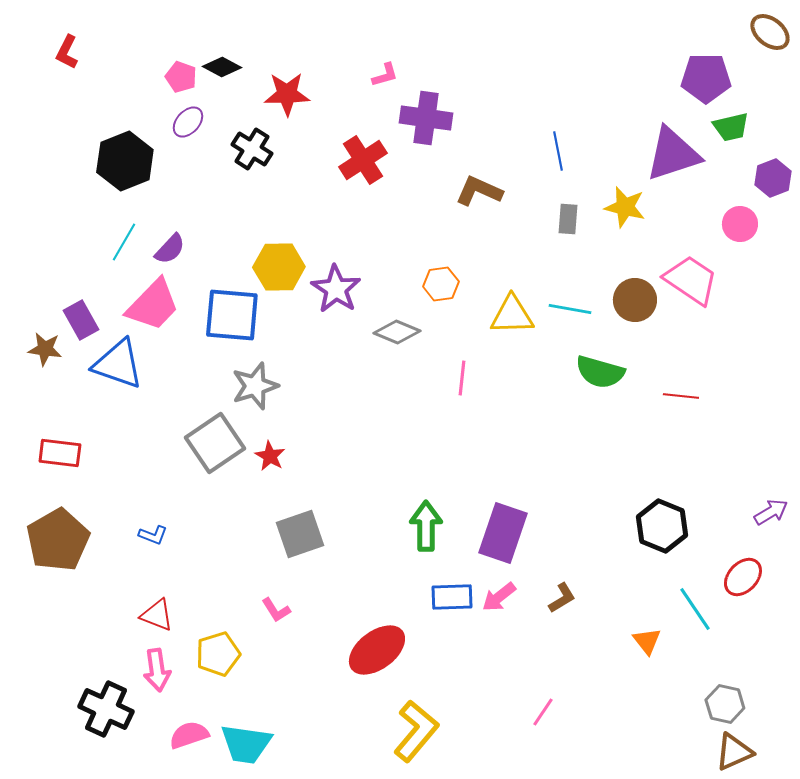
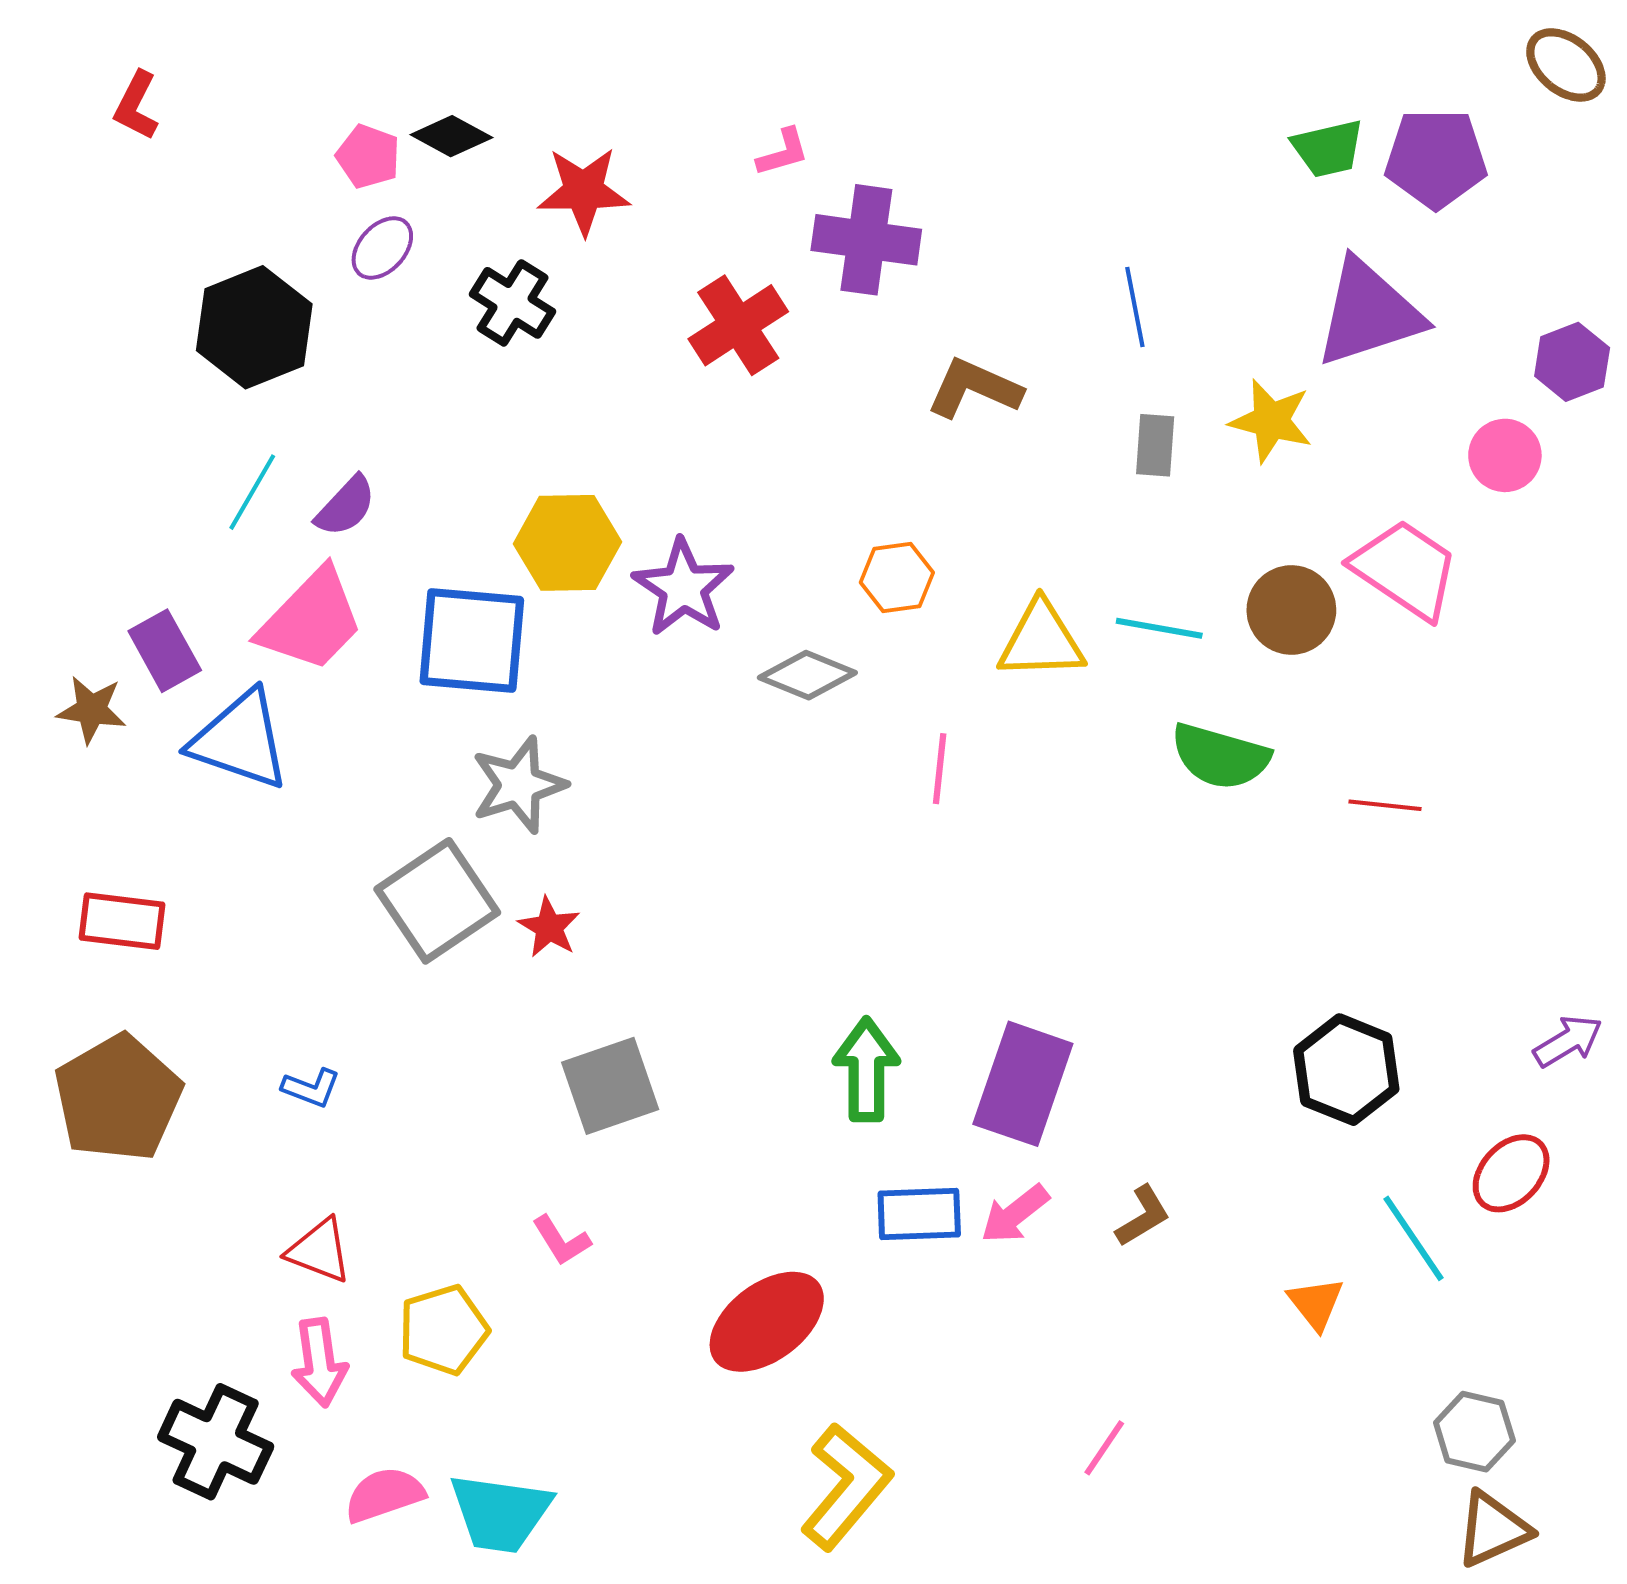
green trapezoid: (731, 127) -> (1328, 148), moved

